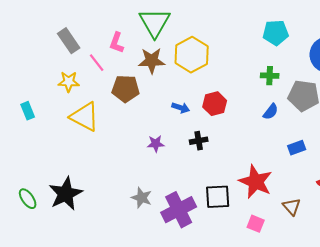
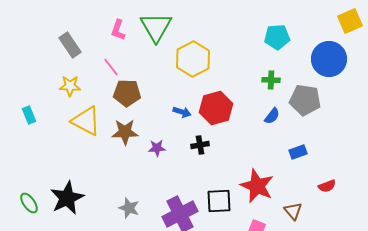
pink L-shape: (117, 43) -> (118, 30), moved
brown star: (152, 61) -> (125, 132), moved
pink line: (97, 63) -> (111, 67), moved
red hexagon: (215, 104) -> (216, 108), size x1.4
gray star: (142, 198) -> (129, 208), moved

